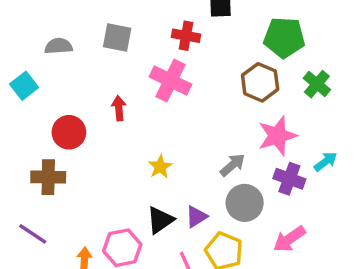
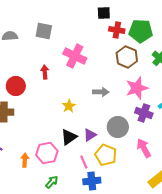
red cross: (186, 36) -> (117, 30), moved
gray arrow: (233, 165) -> (101, 92), moved, turned 42
pink arrow: (289, 239) -> (144, 148), turned 96

